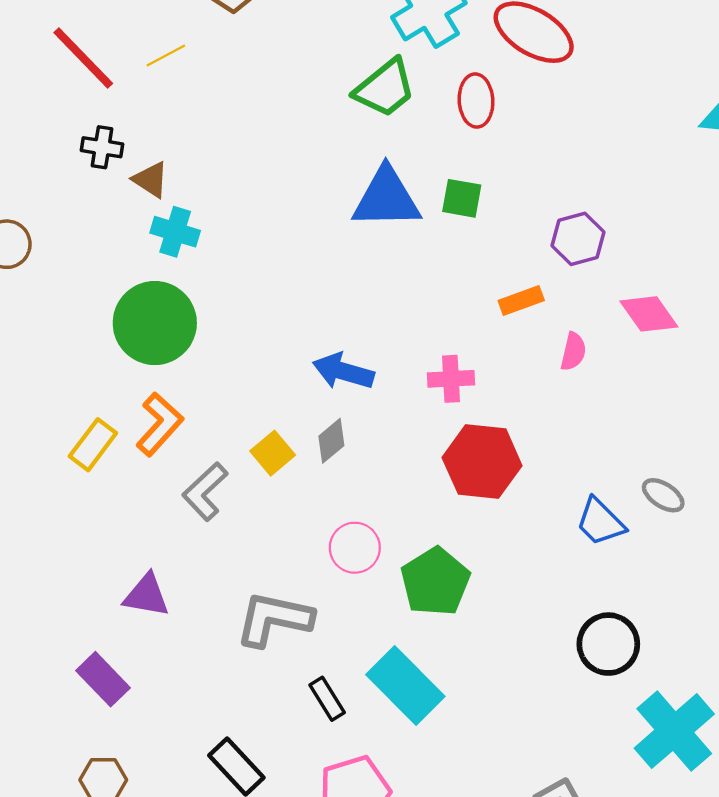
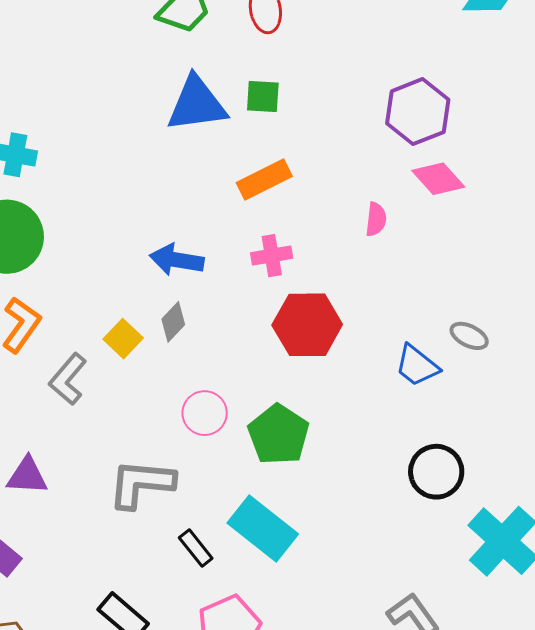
purple hexagon: (578, 239) -> (418, 112), moved, size x1.4
orange rectangle: (521, 301) -> (264, 179), moved, size x1.4

